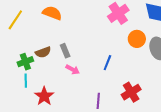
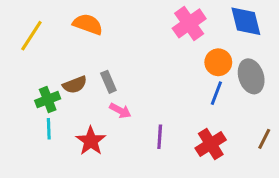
blue line: (107, 63) -> (216, 93), moved
red star: (44, 96) -> (91, 141), moved
purple line: (98, 101) -> (160, 137), moved

